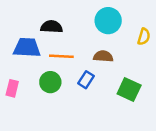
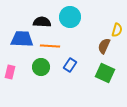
cyan circle: (108, 21) -> (70, 17), moved
brown semicircle: (103, 56) -> (104, 46), moved, turned -70

